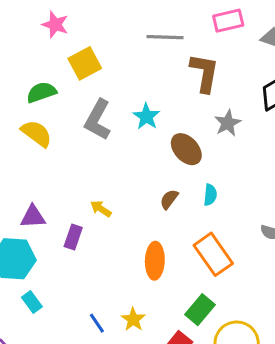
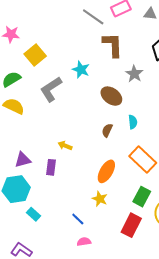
gray line: (165, 37) -> (93, 17), moved, turned 45
cyan star: (146, 117) -> (81, 70), moved
gray L-shape: (98, 120) -> (51, 89), turned 40
orange ellipse: (155, 261) -> (106, 171), turned 40
yellow star: (133, 319) -> (100, 199), moved

